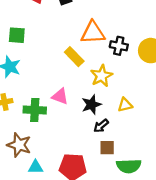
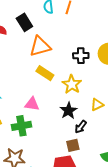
orange triangle: (93, 33) -> (40, 46), moved
pink triangle: (60, 96) -> (32, 104), moved
brown square: (107, 148) -> (73, 145), moved

